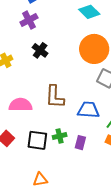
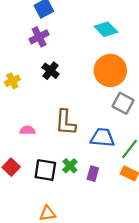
pink semicircle: (20, 105) -> (27, 130), size x0.6
green cross: (60, 136) -> (70, 166), turned -32

